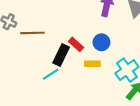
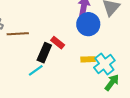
blue circle: (101, 42) -> (88, 24), moved, size x1.5
yellow rectangle: (92, 64) -> (88, 59), moved

